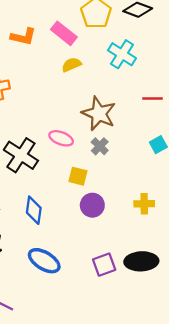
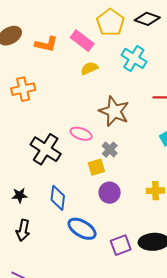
gray cross: (100, 146) -> (110, 150), moved
yellow square: (78, 176) -> (96, 167), turned -30
blue ellipse: (44, 261) -> (82, 229), moved

